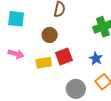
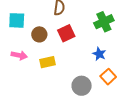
brown circle: (50, 35) -> (39, 34), moved
red square: (64, 56) -> (66, 33), moved

